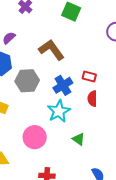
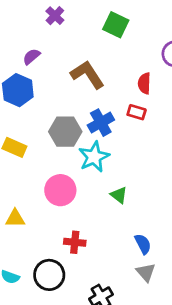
gray hexagon: (27, 81) -> (65, 132), moved
red semicircle: (92, 99) -> (144, 83), moved

